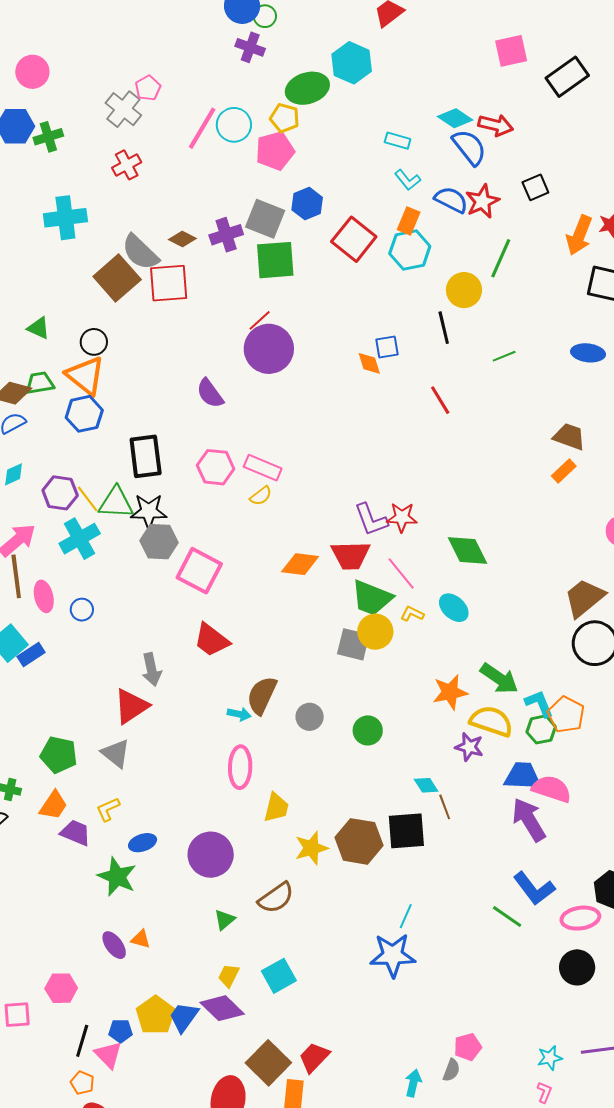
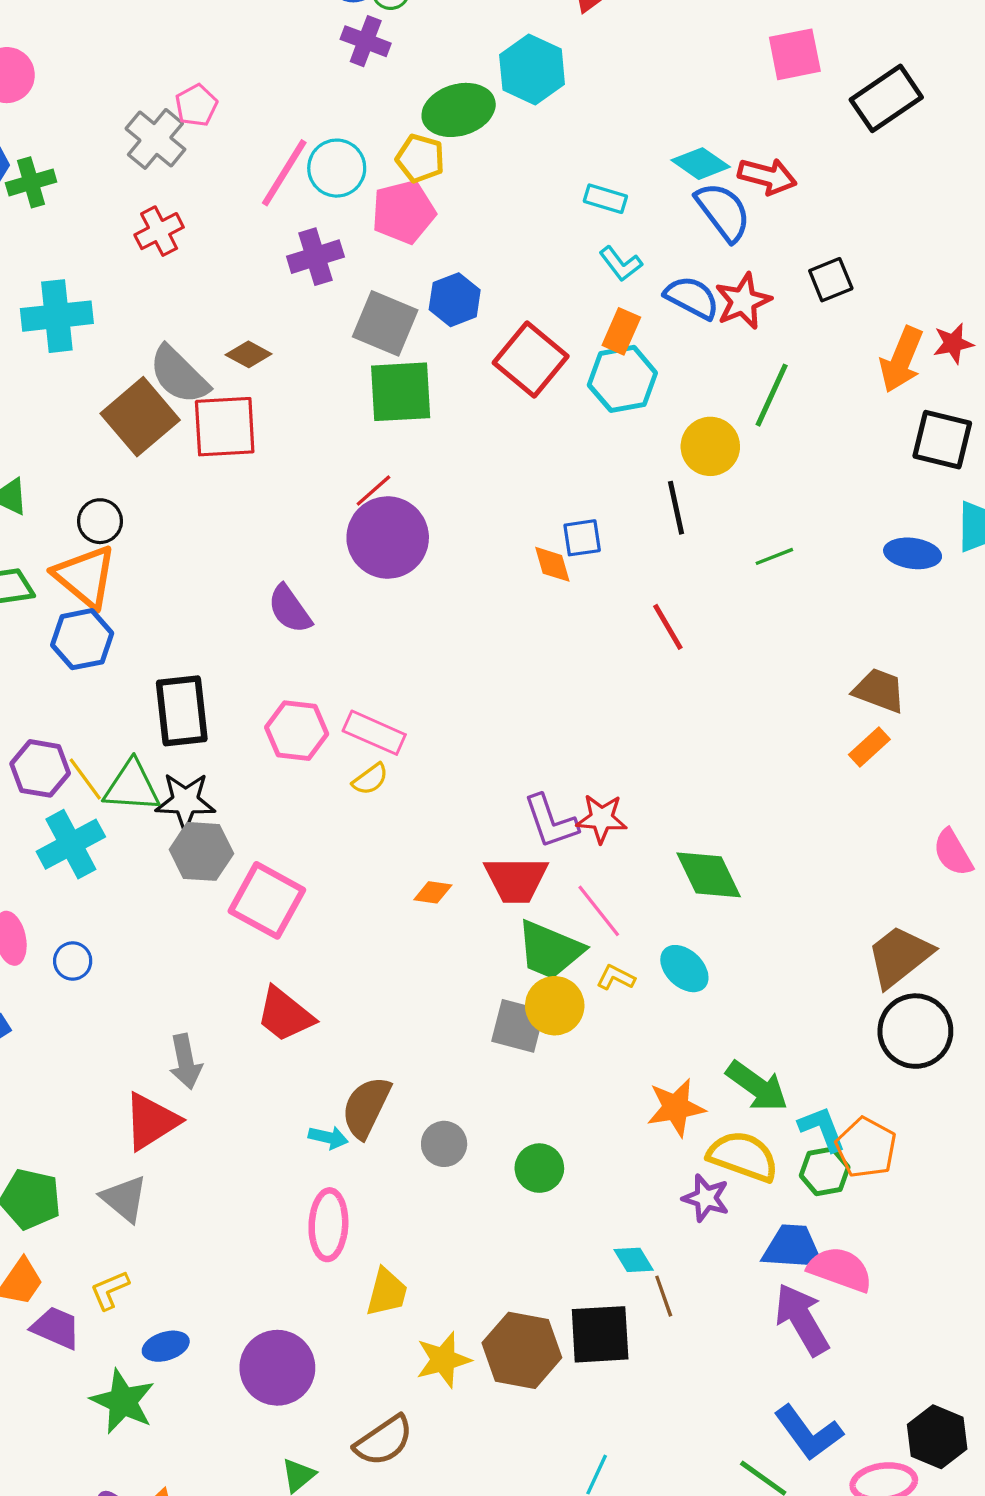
purple cross: (226, 235) -> (315, 257), moved
orange diamond: (300, 564) -> (433, 892), size x0.6

